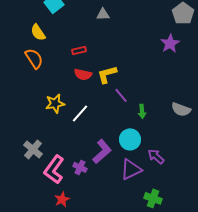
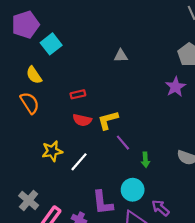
gray triangle: (103, 14) -> (121, 56), moved
purple L-shape: (102, 151) -> (103, 203), turned 125

